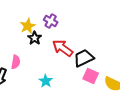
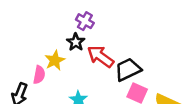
yellow star: (28, 26) -> (55, 60), moved
black star: (35, 38) -> (76, 42), moved

